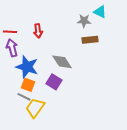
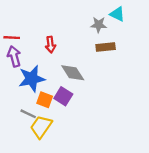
red arrow: (38, 31) -> (50, 45), moved
blue star: (27, 67) -> (32, 79), turned -30
orange square: (28, 85) -> (45, 100), moved

